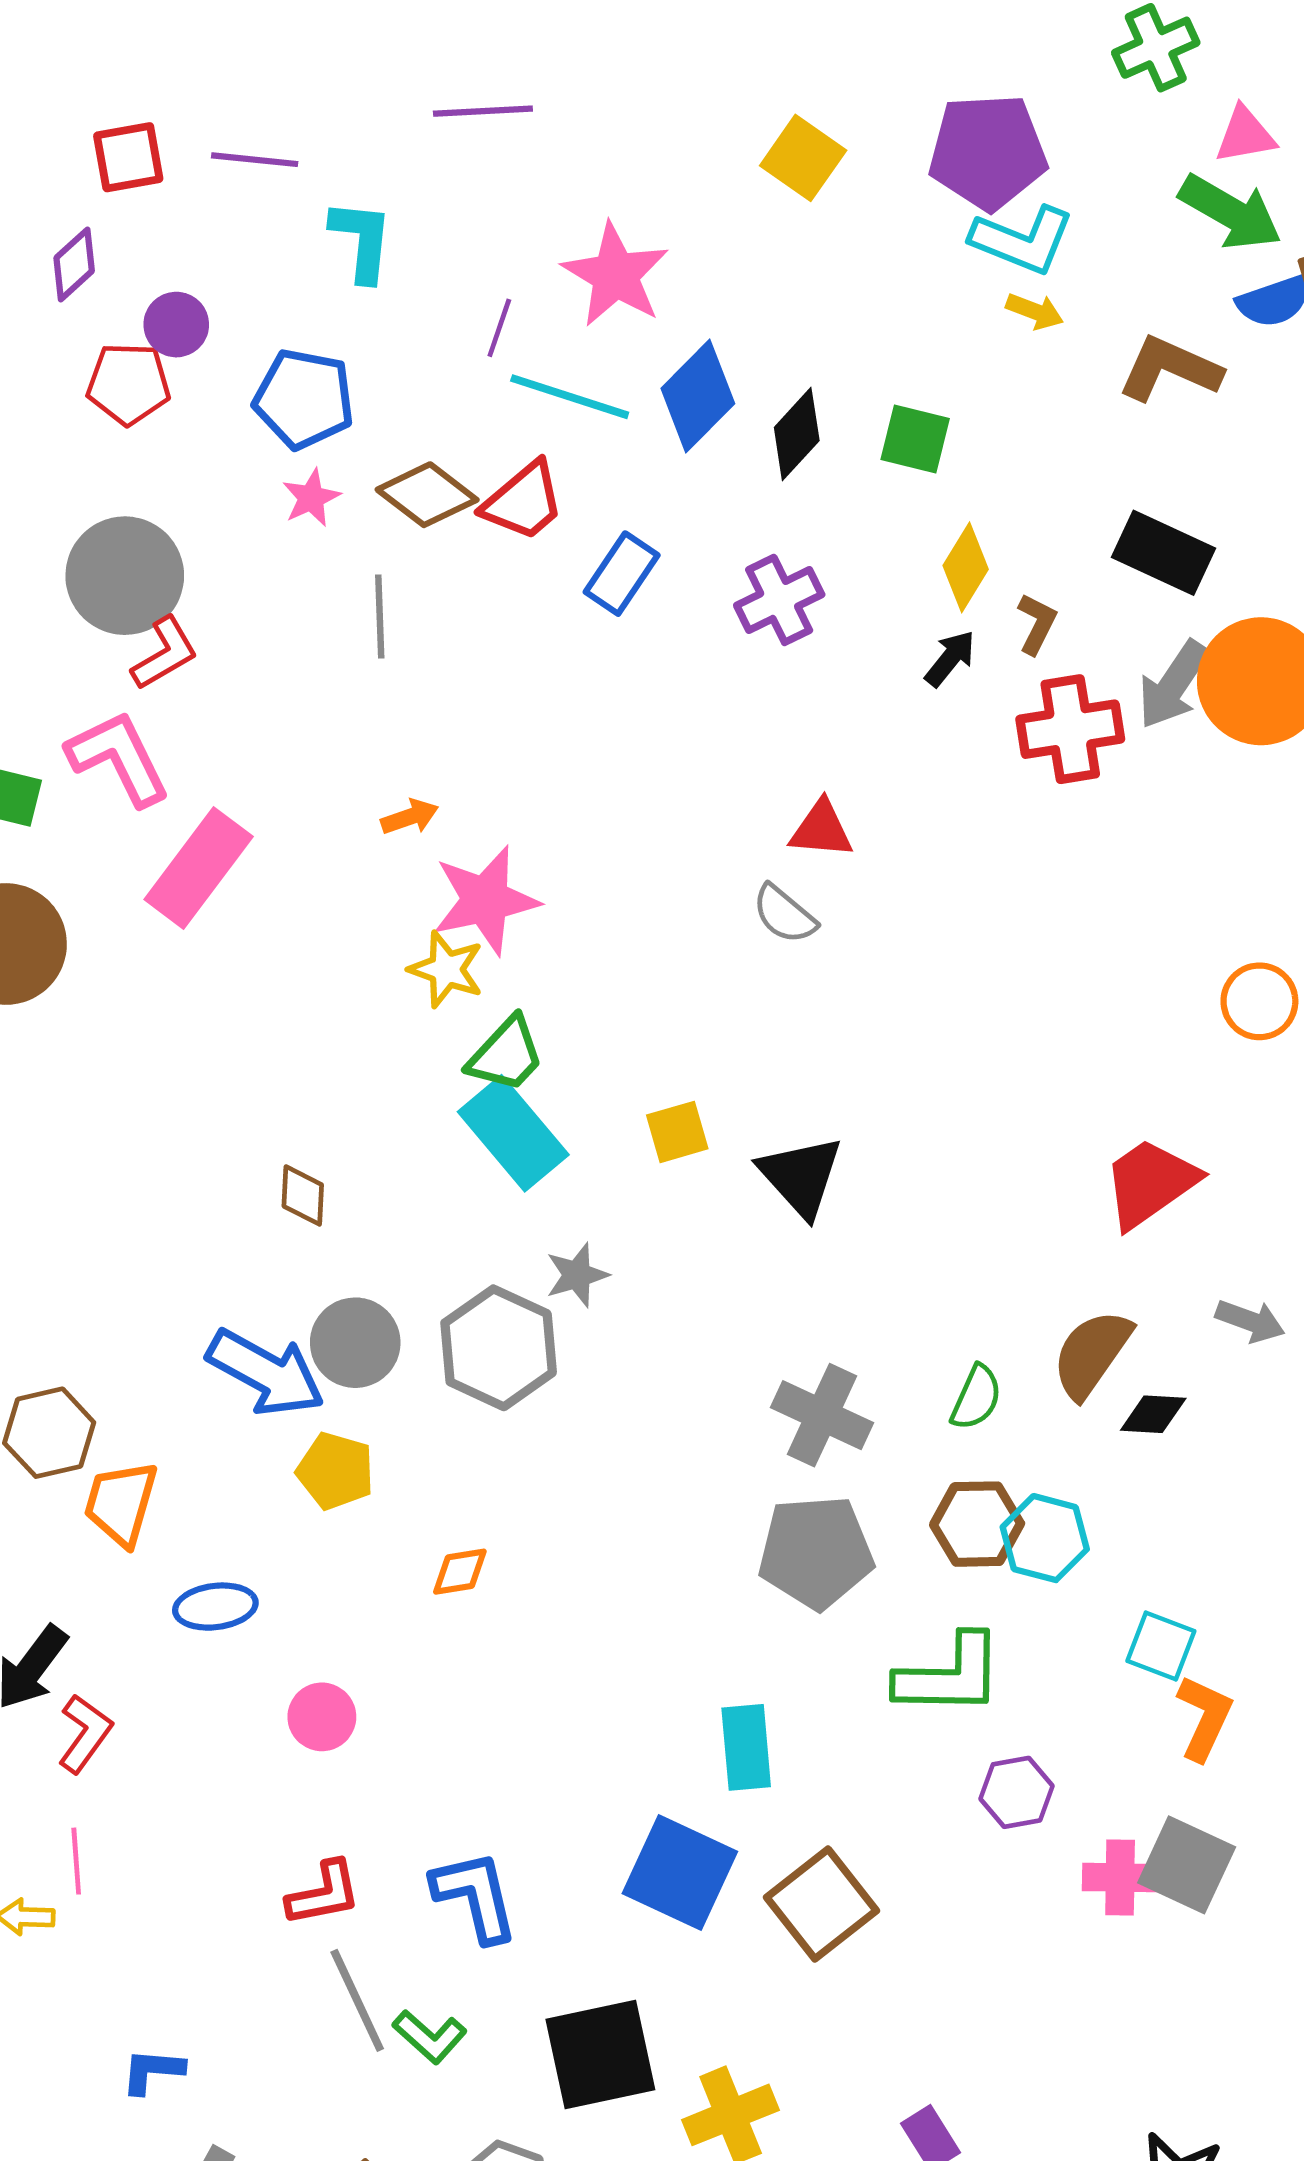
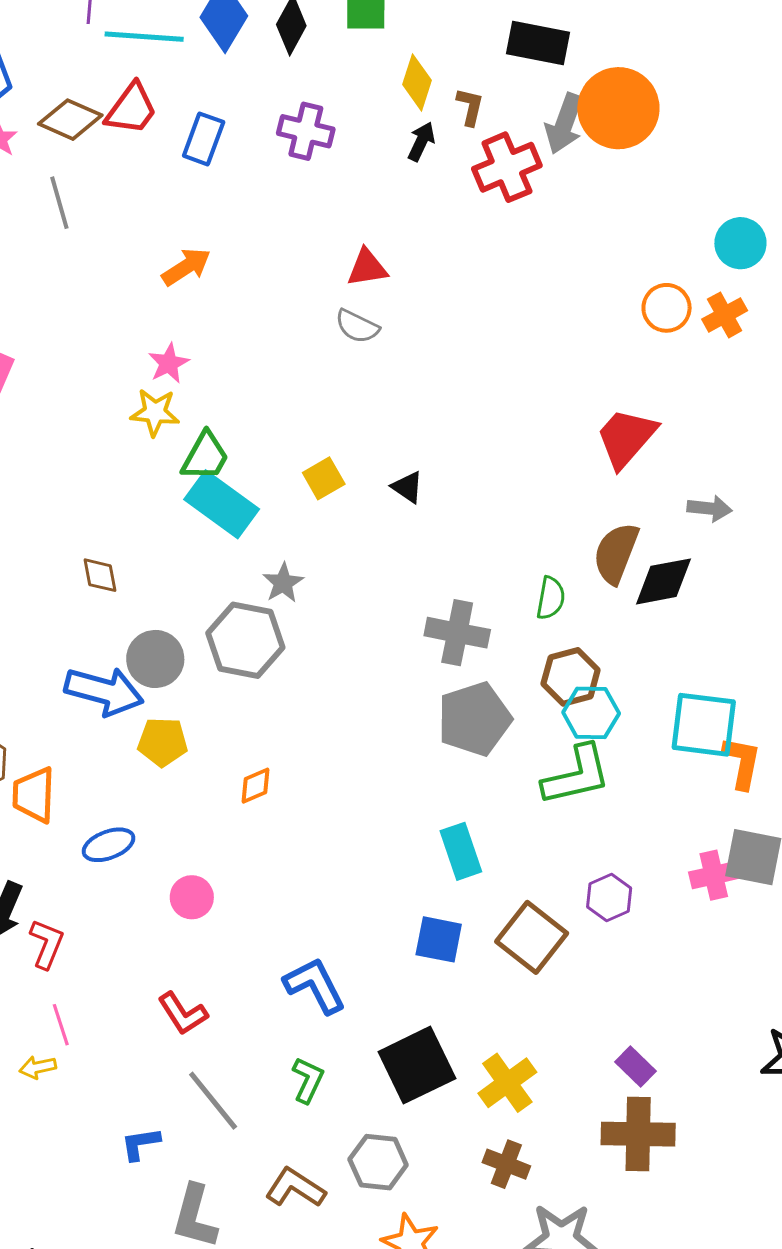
purple cross: (779, 600) -> (306, 131), turned -36
orange arrow: (410, 817) -> (186, 267), moved, size x1.4
pink star: (485, 900) -> (169, 363), size x0.6
black triangle: (801, 1176) -> (407, 487), size x0.6
black diamond: (1153, 1414) -> (663, 581), size x1.5
cyan hexagon: (1045, 1538) -> (591, 713), moved
cyan square: (1161, 1646) -> (704, 725), size x1.6
purple hexagon: (1017, 1792) -> (609, 898), moved
blue square: (680, 1872) -> (439, 939), size x0.7
red L-shape: (324, 1894) -> (183, 1014), moved, turned 82
gray line: (357, 2000) -> (213, 1101), moved
green L-shape: (430, 2037) -> (308, 1080), turned -93

